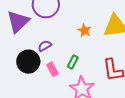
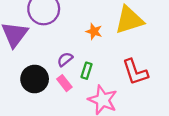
purple semicircle: (45, 46) -> (65, 59), moved

